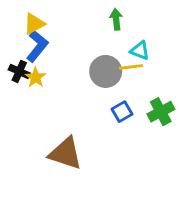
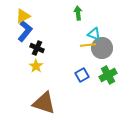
black cross: (19, 71) -> (37, 48), moved
gray circle: (106, 71) -> (102, 48), moved
yellow star: (36, 77) -> (36, 66), moved

